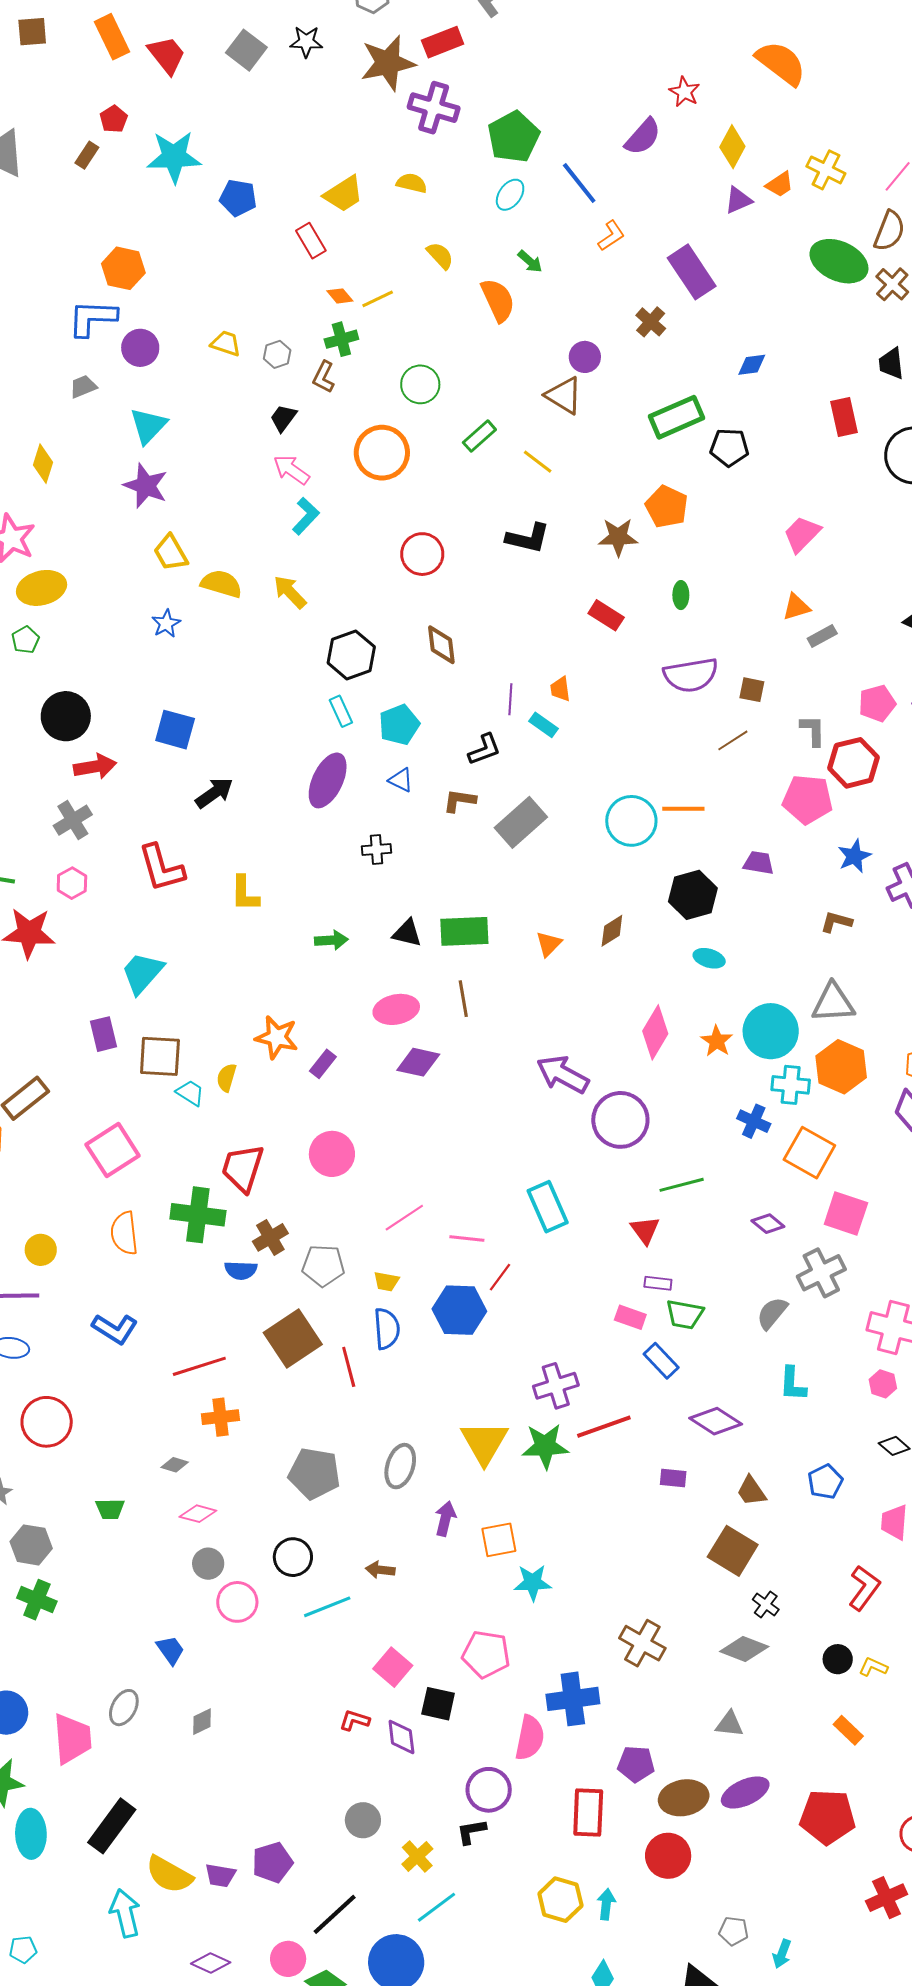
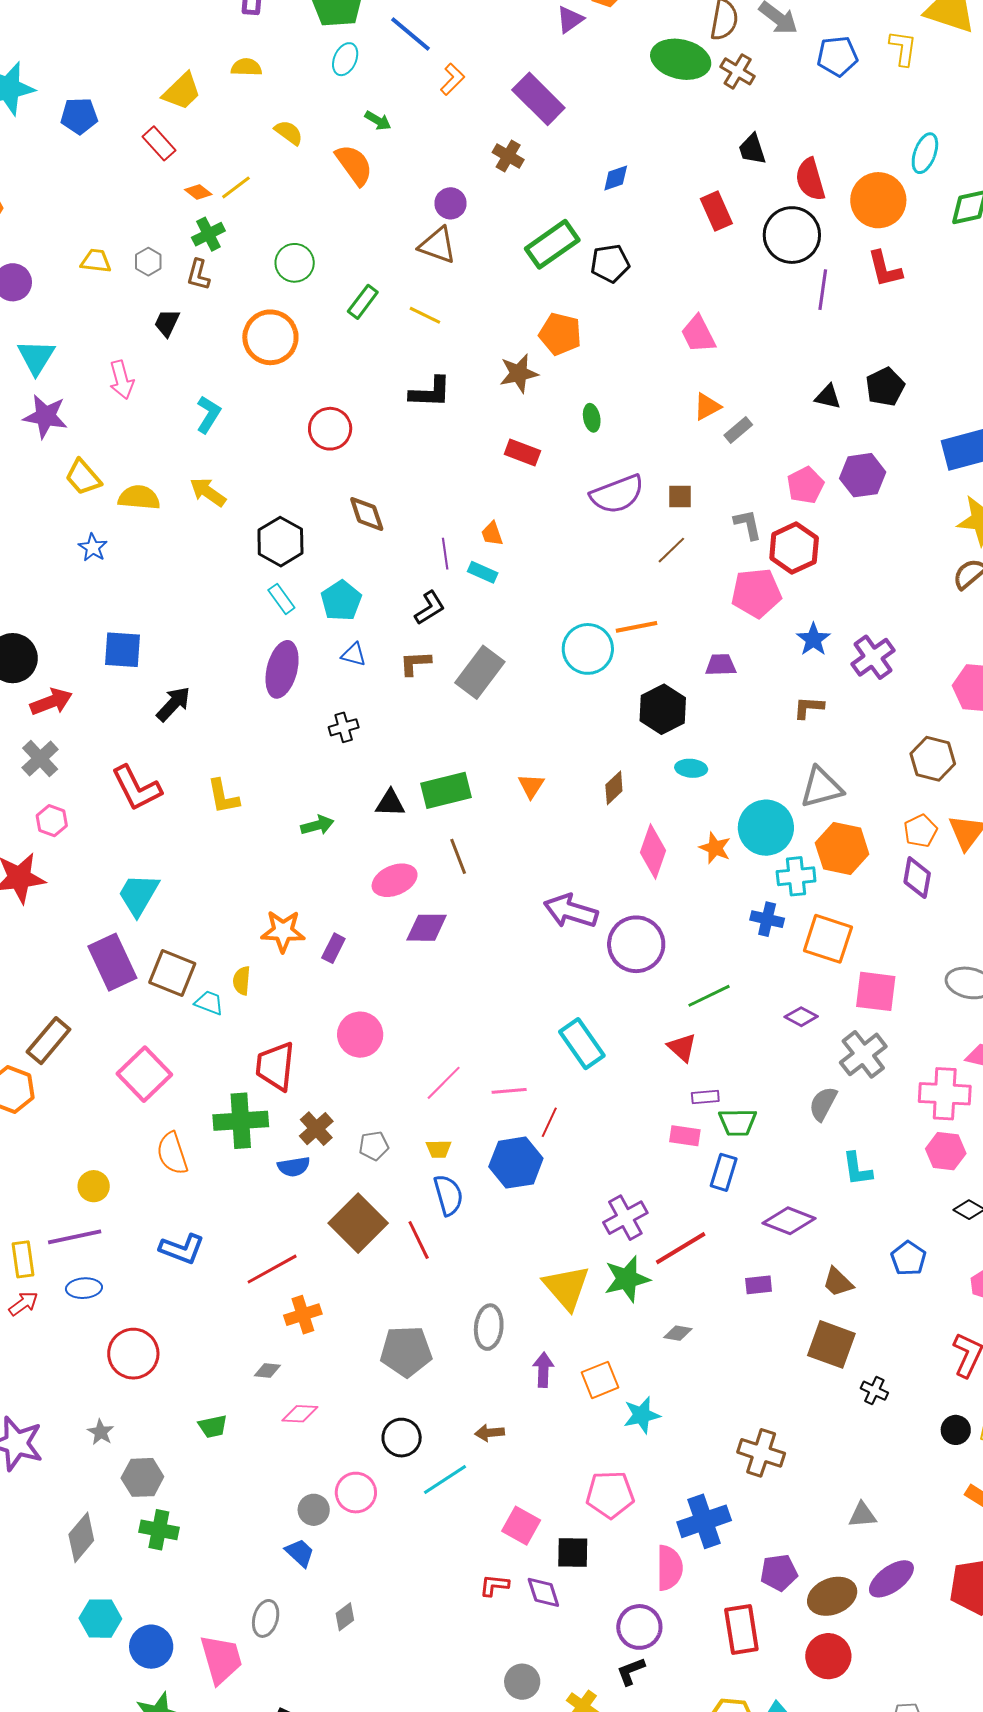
pink arrow: (291, 470) -> (122, 380), moved, turned -129
pink trapezoid: (802, 534) -> (698, 334), turned -60
brown diamond: (612, 931) -> (614, 788), moved
purple rectangle: (103, 1034) -> (112, 962), size x1.6
brown square: (160, 1056) -> (172, 973), turned 30
gray pentagon: (323, 1266) -> (374, 1146), size x0.7
blue rectangle: (661, 1361) -> (724, 1172), turned 72
pink hexagon: (883, 1384) -> (946, 1151), size x1.4
gray circle: (208, 1564) -> (314, 1510), moved
gray diamond: (744, 1649) -> (678, 1333), moved, size x0.6

